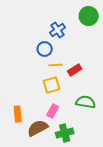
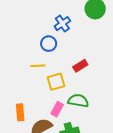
yellow line: (56, 65) -> (38, 66), moved
green semicircle: (86, 102) -> (78, 101), moved

